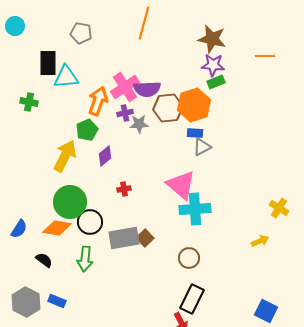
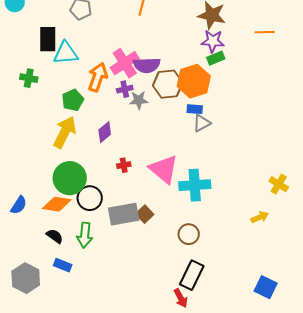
green pentagon: (87, 130) -> (73, 100), moved
pink triangle: (181, 185) -> (164, 169), moved
black semicircle: (44, 260) -> (55, 236), moved
blue rectangle: (57, 301) -> (63, 265), moved

